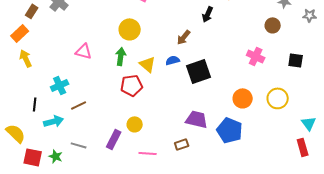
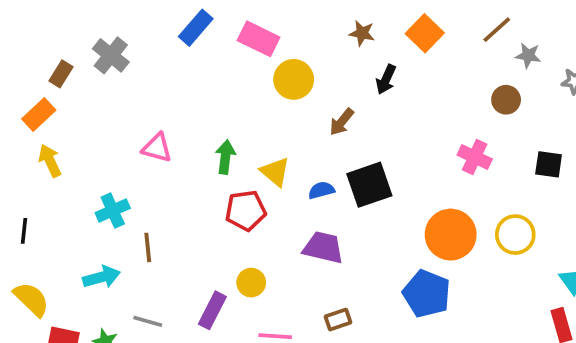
yellow circle: (130, 29) -> (294, 79), moved
blue semicircle: (173, 60) -> (321, 190), moved
orange circle: (243, 98) -> (451, 235), size x1.4
black line: (35, 104) -> (24, 231), moved
brown line: (79, 105) -> (148, 247), turned -70
purple trapezoid: (197, 119) -> (323, 247), moved

